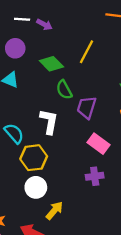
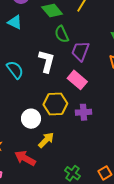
pink rectangle: (98, 144) -> (77, 80), moved
yellow hexagon: (34, 158) -> (55, 104), moved

